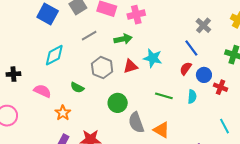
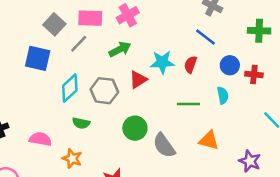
blue square: (48, 14) -> (38, 58), moved
gray line: (89, 36) -> (79, 44), moved
cyan diamond: (54, 55) -> (70, 88), moved
red semicircle: (186, 68) -> (190, 65), moved
orange triangle: (161, 130) -> (209, 140), moved

